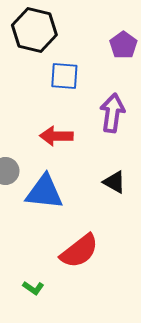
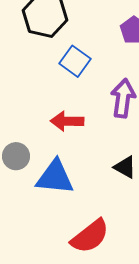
blue square: (64, 76) -> (75, 61), turned 32

